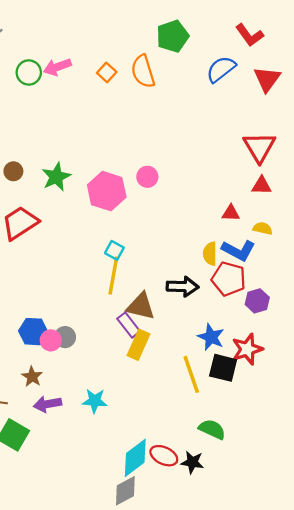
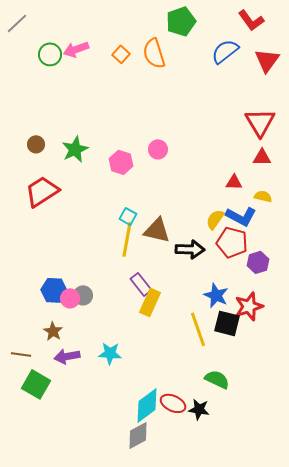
pink hexagon: (107, 191) -> (121, 162), size x0.7
yellow semicircle: (210, 254) -> (215, 219), turned 35
brown triangle: (141, 306) -> (157, 230), moved

